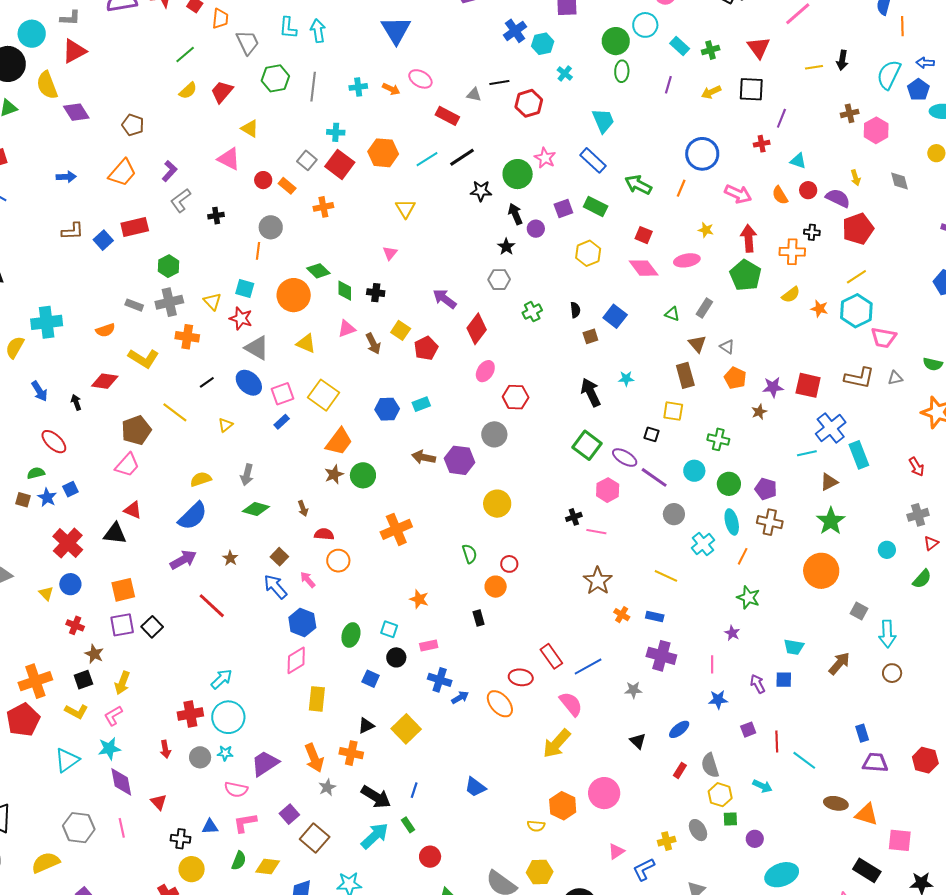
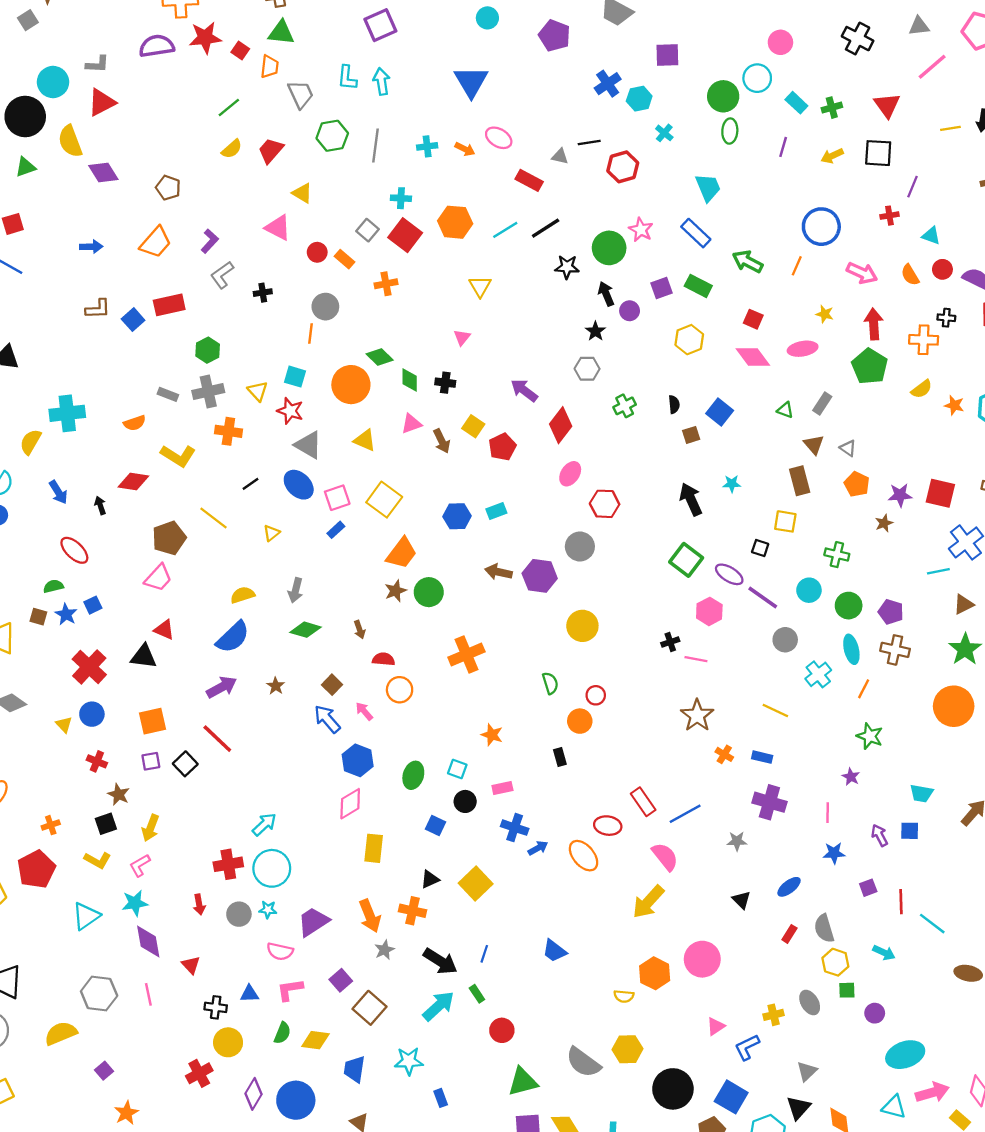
red line: (212, 606) -> (217, 739), moved
purple square: (122, 625) -> (151, 761), size x0.7
orange cross: (35, 681) -> (51, 825), size x0.5

